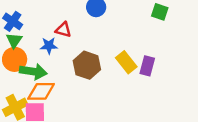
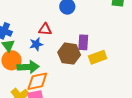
yellow rectangle: (126, 62) -> (98, 57), moved, turned -60
purple rectangle: (147, 66) -> (83, 42), moved

